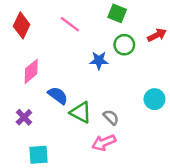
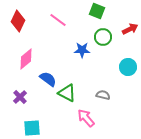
cyan circle: (154, 99) -> (128, 67), moved
gray semicircle: (111, 117) -> (103, 95), moved, turned -32
pink arrow: (104, 143) -> (86, 118), turned 72

